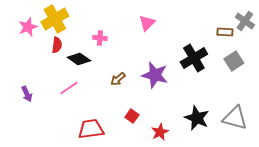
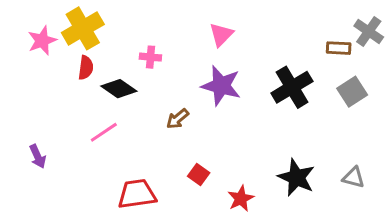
purple star: (155, 75) -> (221, 86), moved
purple arrow: (27, 94) -> (38, 156), moved
gray triangle: (235, 118) -> (354, 177), size x0.6

